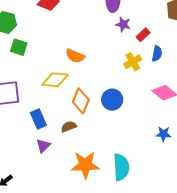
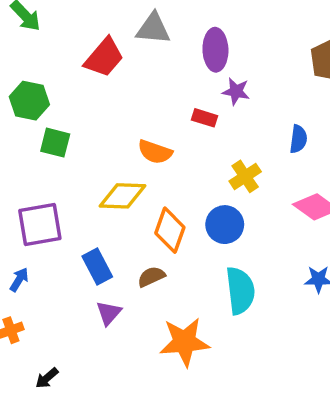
red rectangle: (143, 35) -> (204, 118), moved, turned 64
yellow cross: (133, 62) -> (245, 176), moved
cyan semicircle: (121, 167) -> (240, 291), moved

